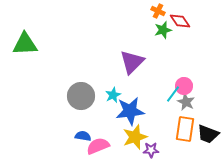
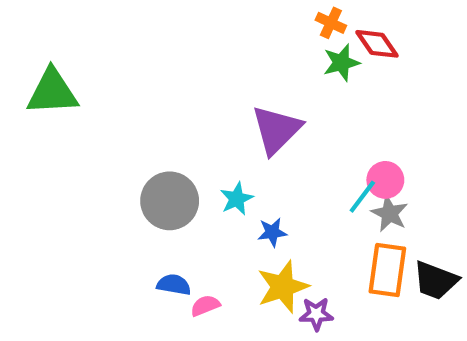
blue star: (130, 111) -> (272, 232), size x0.5
pink semicircle: (98, 146) -> (205, 306), size x0.6

